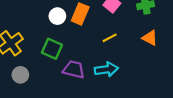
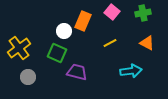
white circle: (57, 16) -> (64, 31), moved
cyan arrow: (106, 69) -> (131, 71), moved

